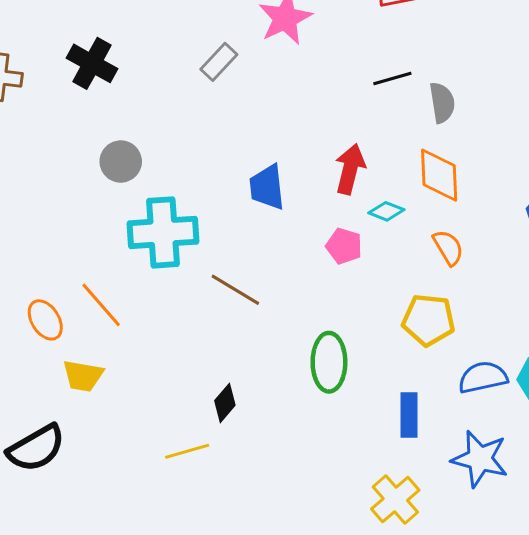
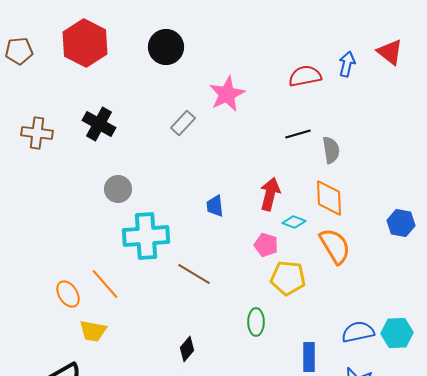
blue trapezoid: (267, 187) -> (215, 206), size x0.7
orange semicircle: (448, 248) -> (335, 246), size x1.5
yellow pentagon: (429, 320) -> (288, 278), moved
green ellipse: (329, 362) -> (256, 322), size x0.7

